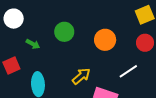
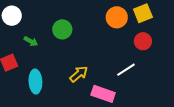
orange circle: (105, 40) -> (117, 17), moved

